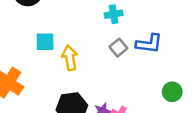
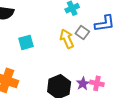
yellow arrow: (70, 58) -> (67, 39), moved

